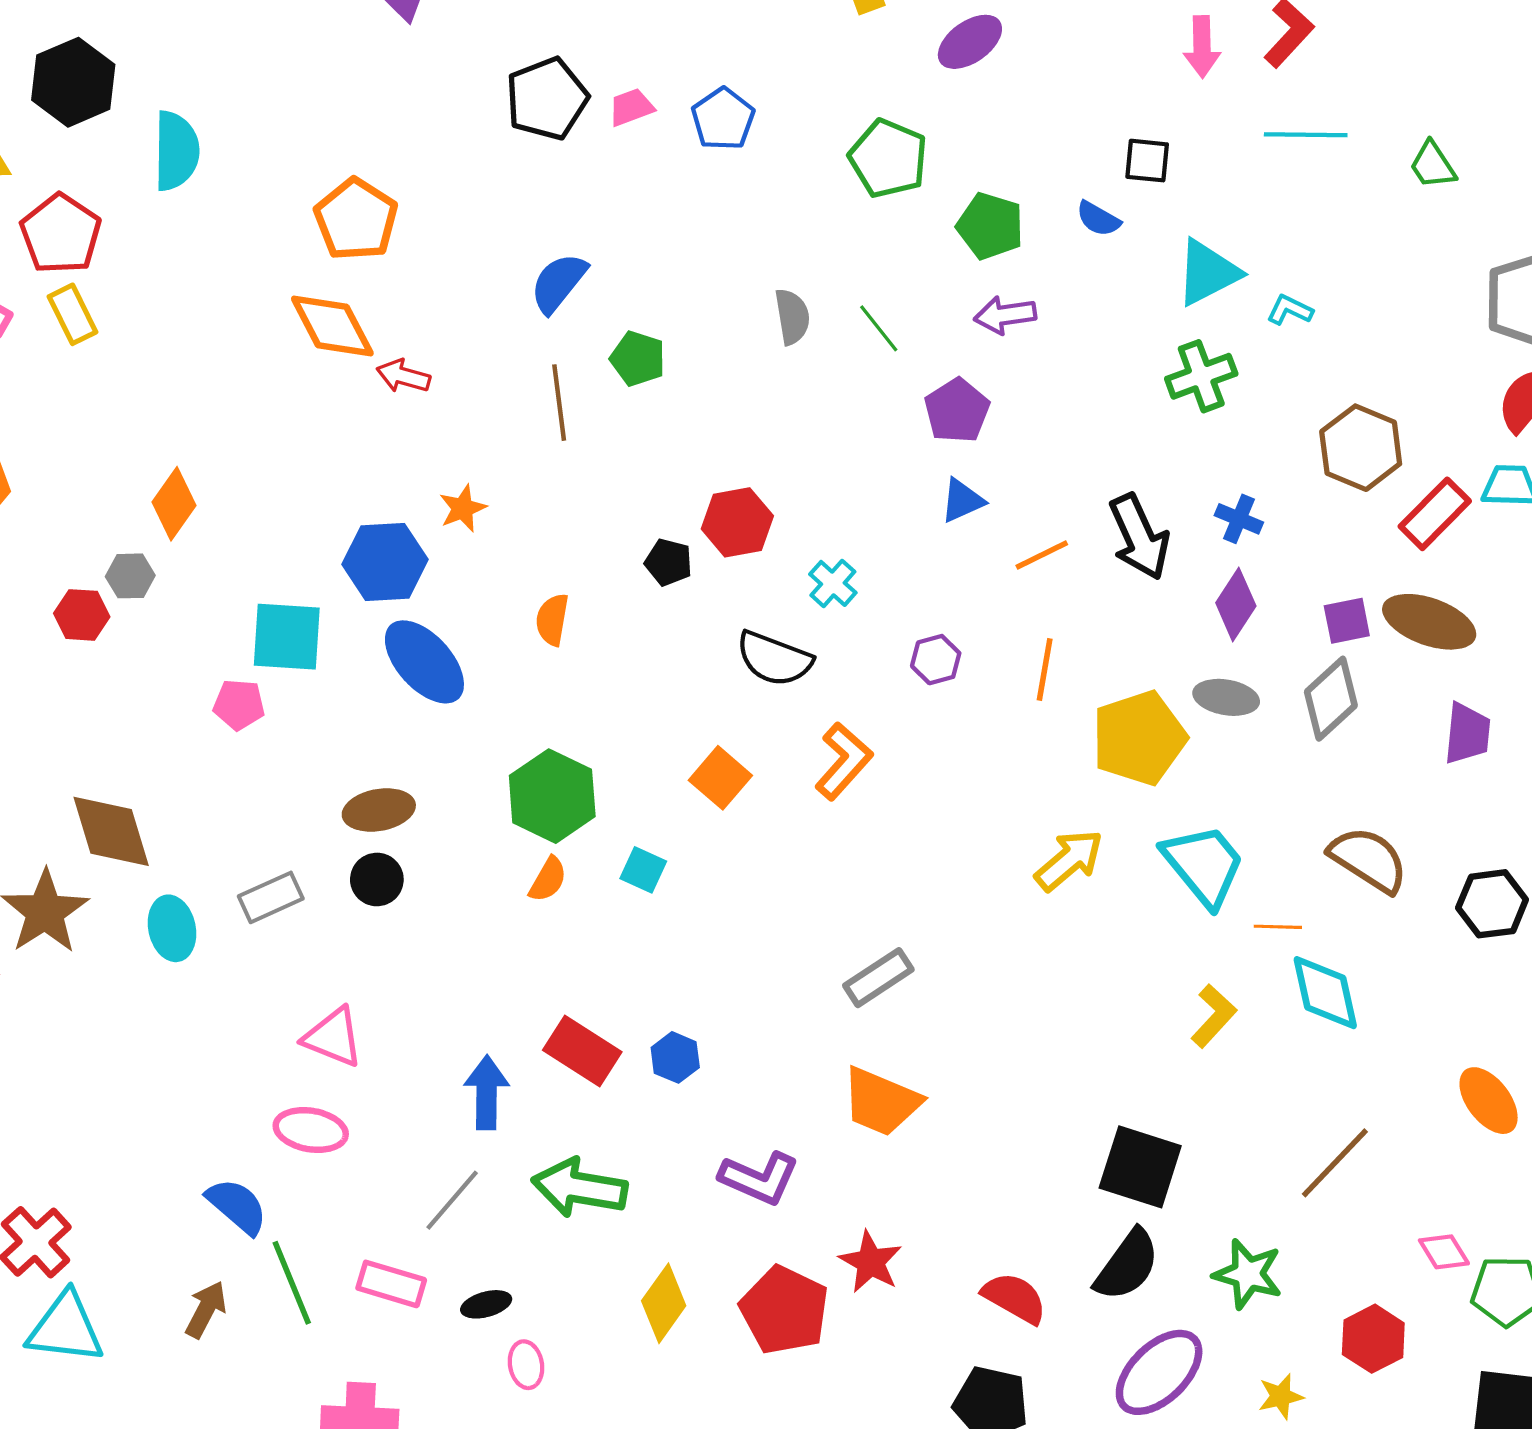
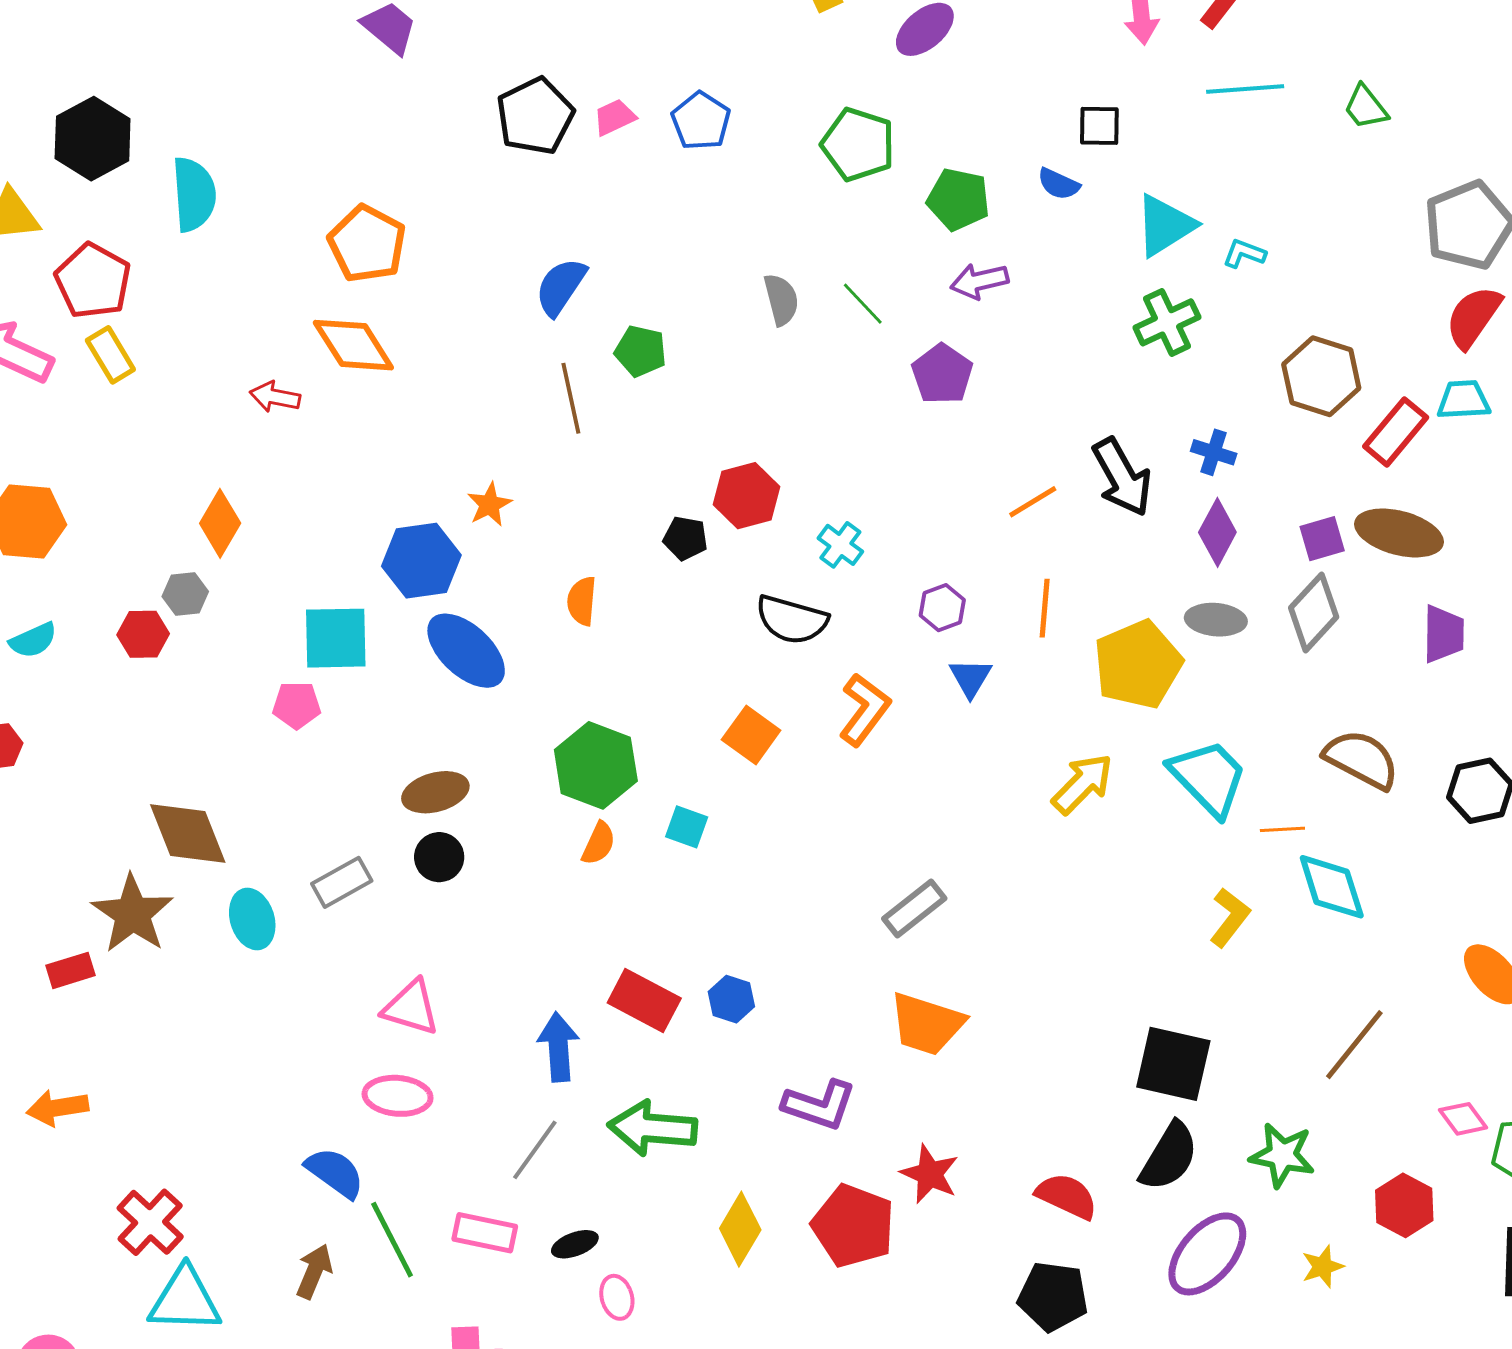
red arrow: (403, 376) -> (275, 397), moved
blue triangle: (962, 501) -> (970, 678), moved, turned -30

